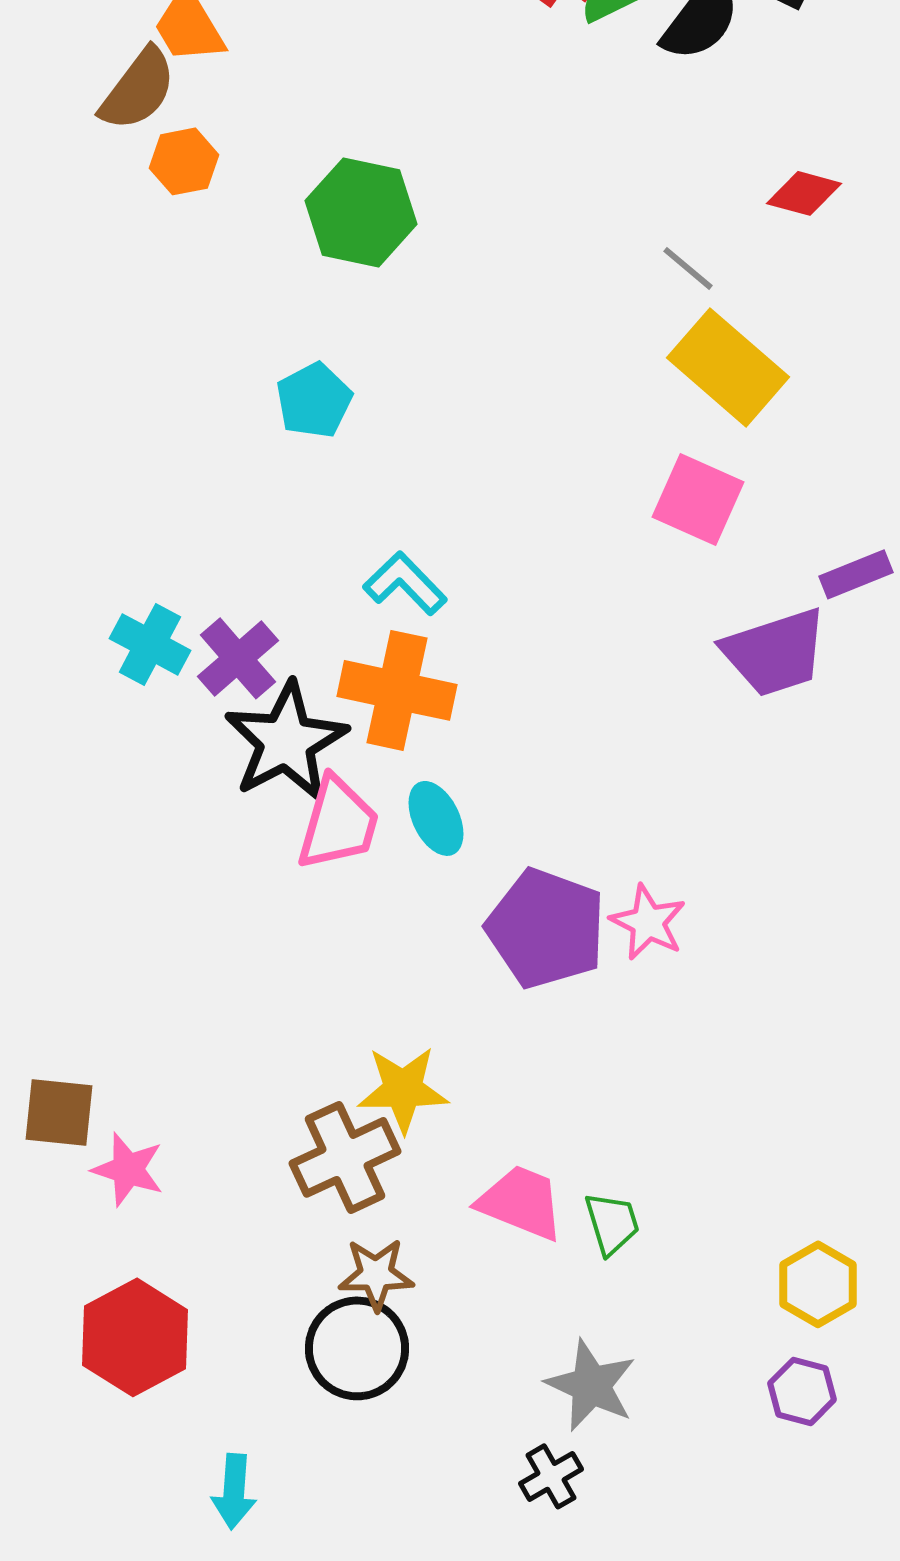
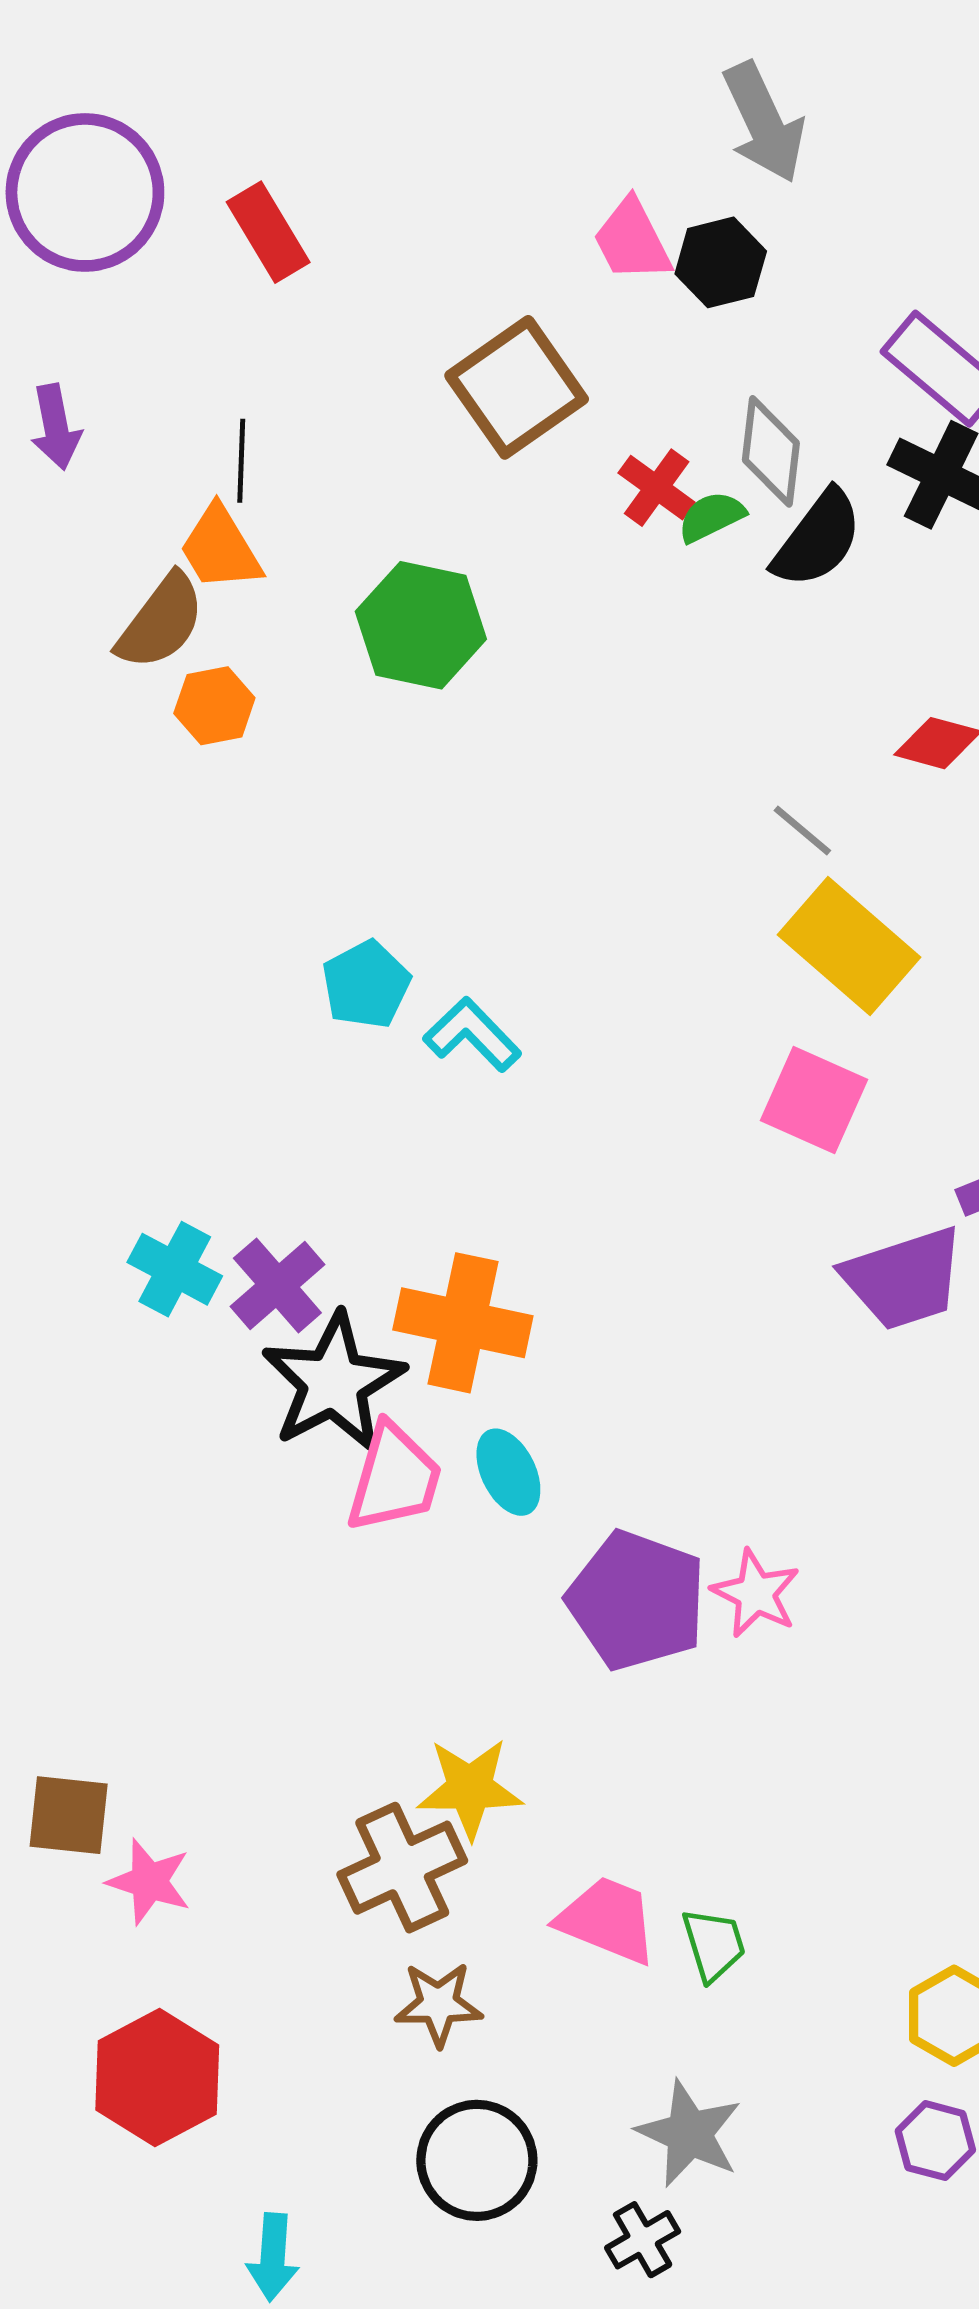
green hexagon: (361, 212) -> (421, 625), moved
cyan L-shape: (405, 583) -> (472, 1035), moved
black circle: (357, 1348) -> (477, 2160), moved

